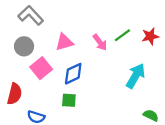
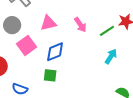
green line: (122, 35) -> (107, 31), moved
cyan arrow: (136, 76) -> (111, 56), size x0.7

